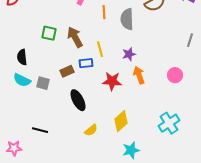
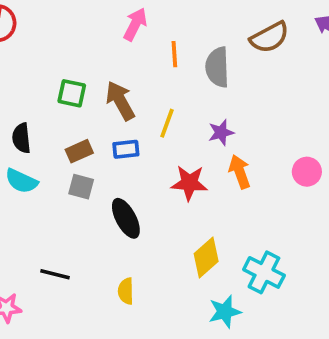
yellow line: (100, 49) -> (167, 123), turned 35
blue rectangle: (86, 63) -> (126, 149), moved
brown rectangle: (67, 71) -> (79, 151), moved
gray square: (43, 83) -> (81, 187), moved
cyan cross: (169, 123) -> (264, 272), moved, turned -30
yellow semicircle: (91, 130) -> (126, 291), moved, turned 128

